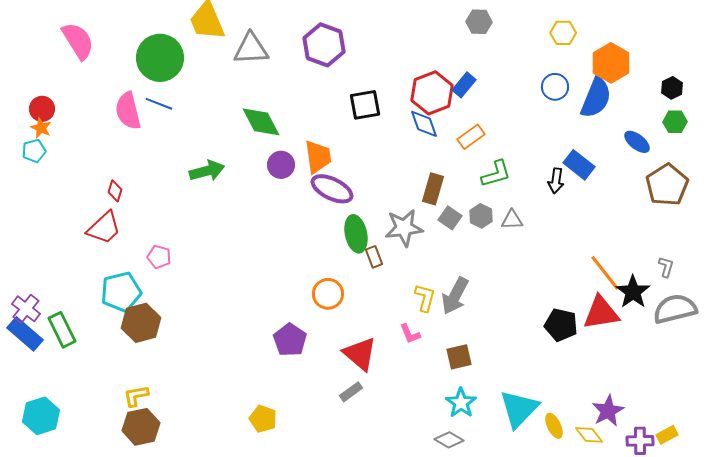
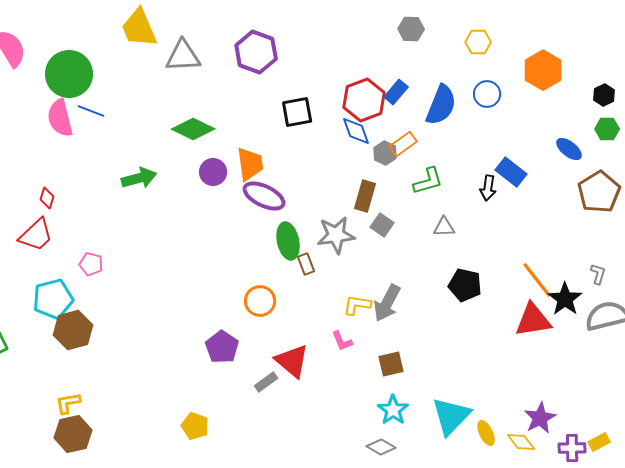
yellow hexagon: (563, 33) -> (478, 42), moved
green circle: (160, 58) -> (69, 74), moved
blue semicircle: (596, 98) -> (441, 105), moved
green diamond: (261, 122) -> (193, 129), turned -36
gray hexagon: (481, 216) -> (385, 153), moved
yellow L-shape: (425, 298) -> (357, 305), turned -96
black pentagon: (561, 325) -> (465, 285), moved
gray rectangle: (351, 392) -> (266, 382), moved

